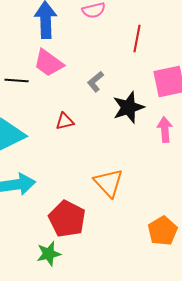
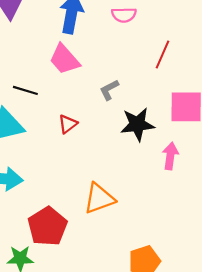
black line: (17, 80) -> (25, 90), moved
red triangle: (65, 121) -> (68, 124), turned -36
orange triangle: (109, 183) -> (99, 198), turned 40

